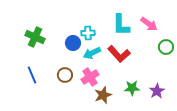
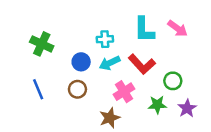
blue circle: (73, 43) -> (81, 62), moved
green circle: (166, 47) -> (173, 81), moved
pink cross: (90, 77) -> (124, 92), moved
brown star: (103, 95) -> (110, 118), moved

